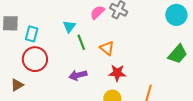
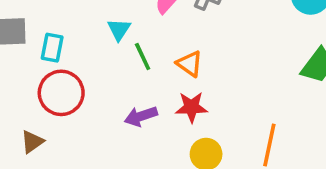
red star: (117, 73) -> (191, 107), moved

